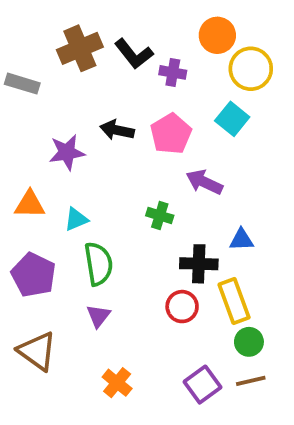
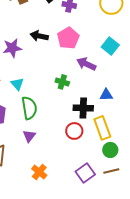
cyan square: (232, 119) -> (110, 46), moved
cyan triangle: (76, 219) -> (17, 84), turned -48

